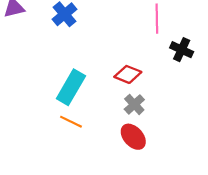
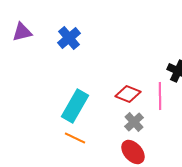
pink line: (157, 19) -> (160, 96), moved

